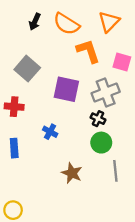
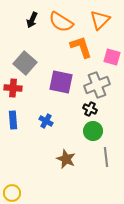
red cross: (14, 107) -> (13, 88), moved
blue rectangle: (14, 148) -> (13, 120), moved

